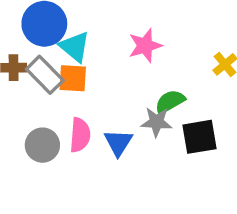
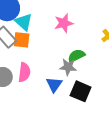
black square: (200, 137) -> (81, 91), moved, turned 30
blue triangle: (118, 143) -> (54, 85), moved

